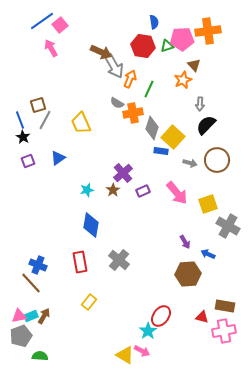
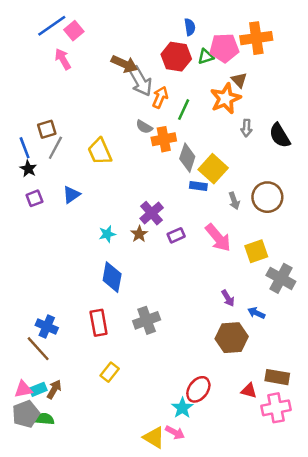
orange star: (183, 80) -> (225, 98), size x1.4
black semicircle: (206, 125) -> (280, 135), moved, turned -75
gray arrow: (190, 163) -> (234, 201), turned 56
gray cross: (119, 260) -> (147, 320), turned 30
green semicircle: (40, 356) -> (44, 419), moved

